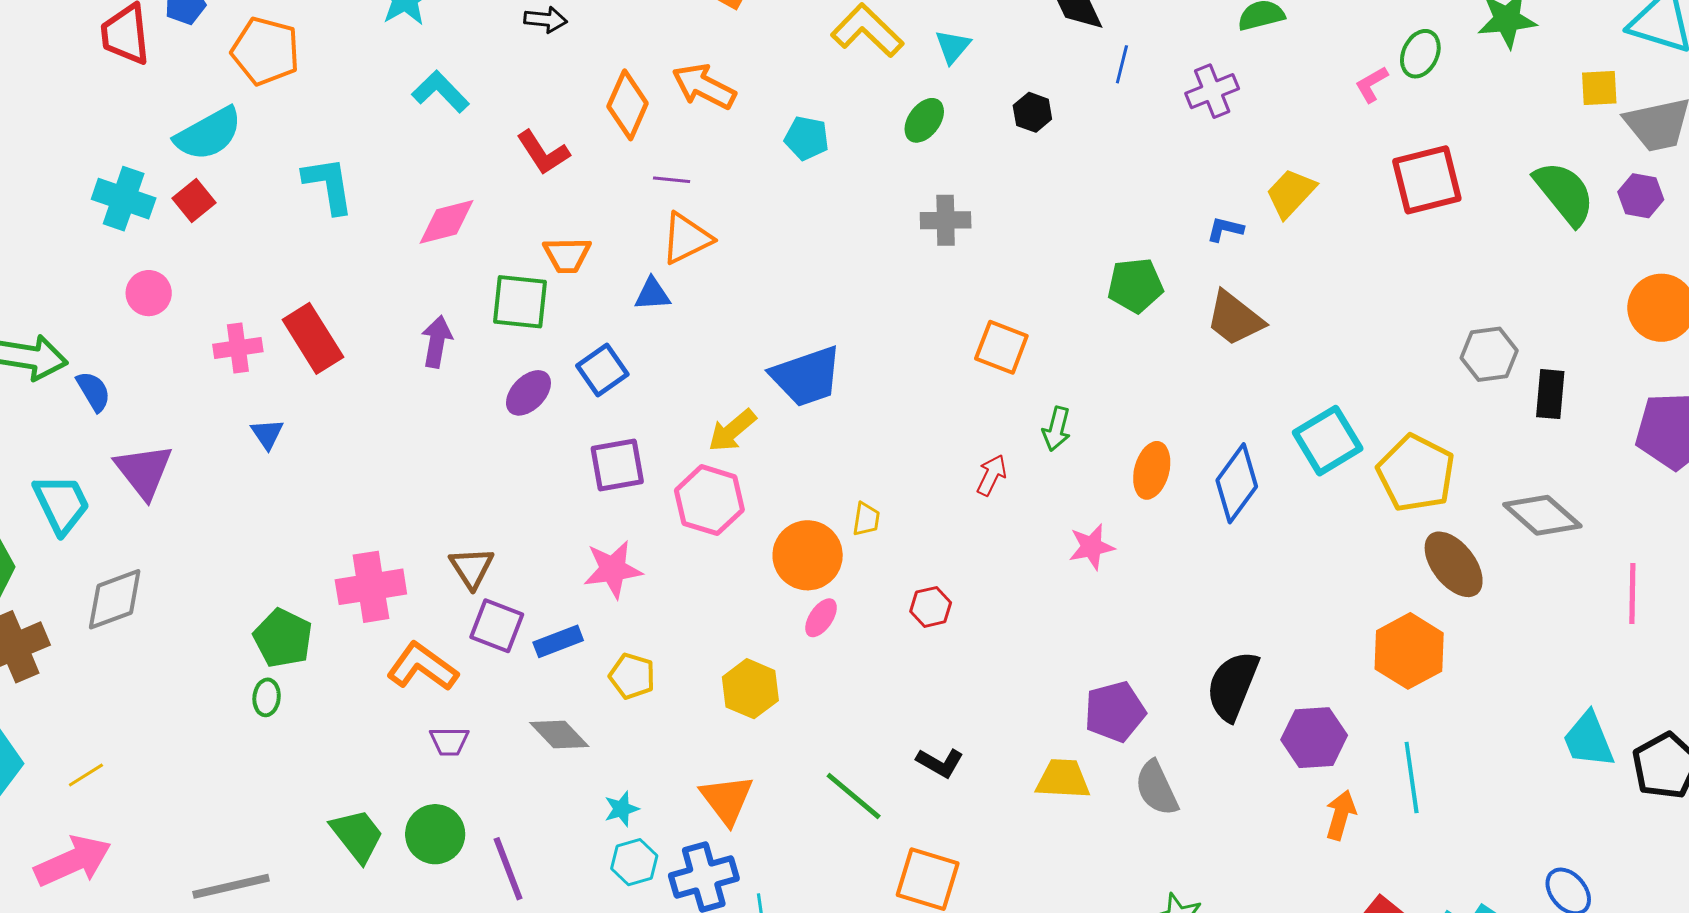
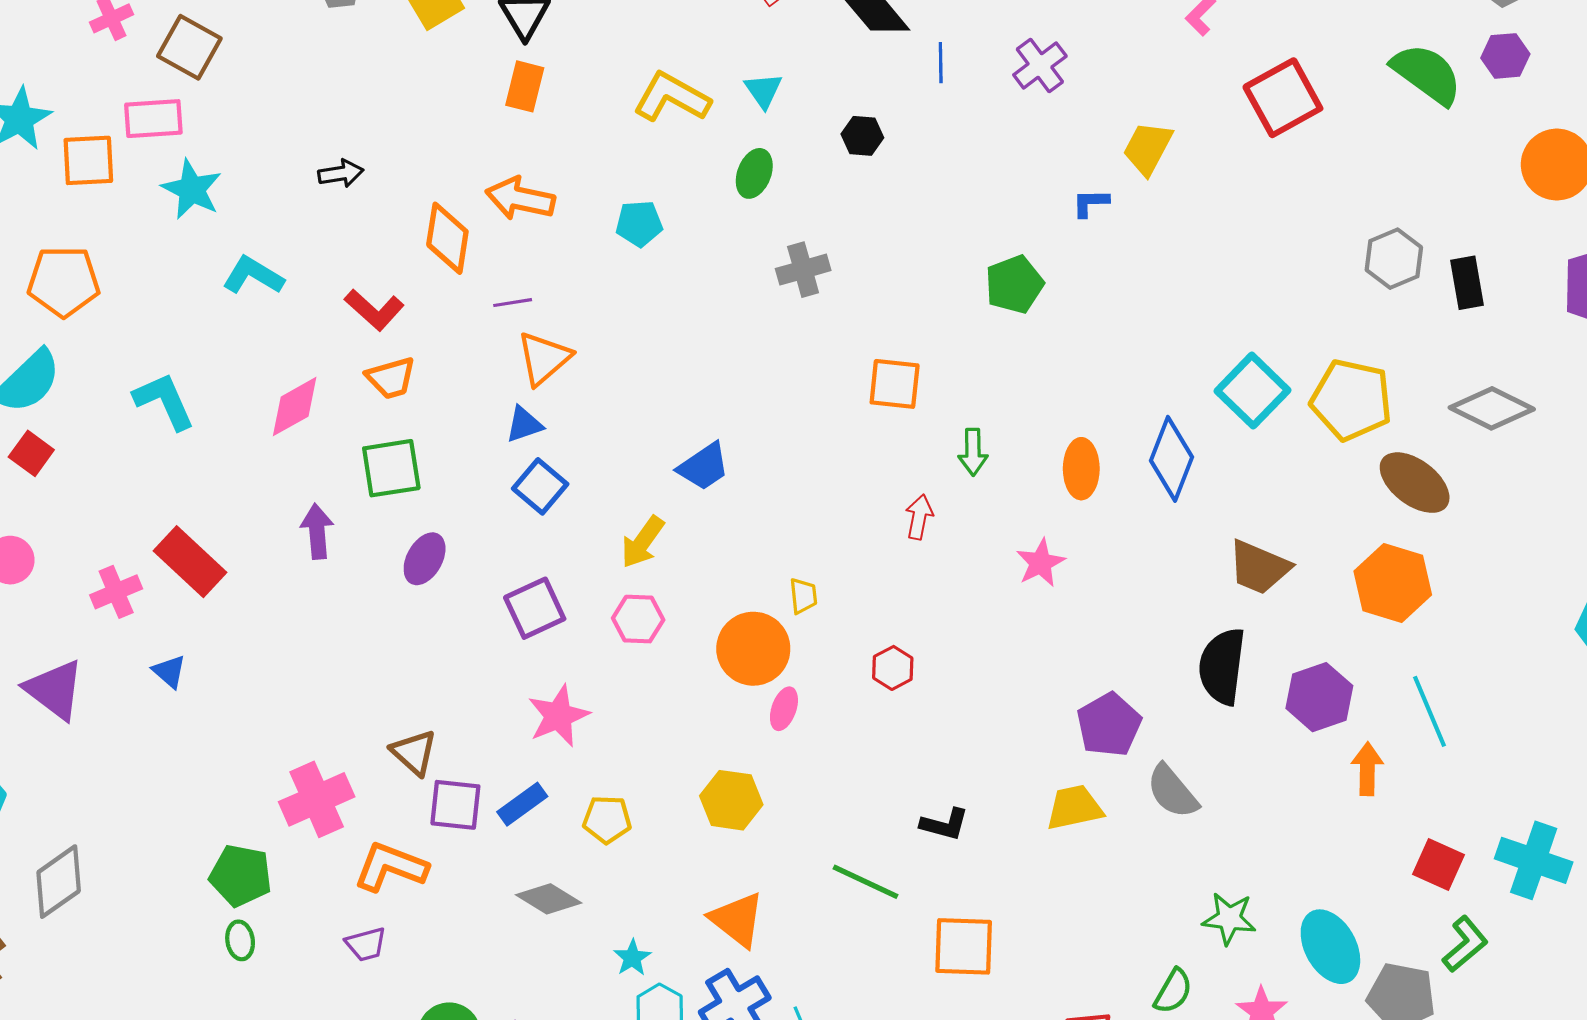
orange trapezoid: (567, 255) -> (391, 378), moved
brown trapezoid: (1235, 318) -> (1259, 567), moved
blue square: (602, 370) -> (540, 486), moved
blue trapezoid: (806, 376) -> (704, 467), size x0.7
purple triangle: (144, 471) -> (55, 690), moved
pink hexagon: (709, 500) -> (638, 619), size x0.7
purple trapezoid: (449, 741) -> (366, 944), moved

